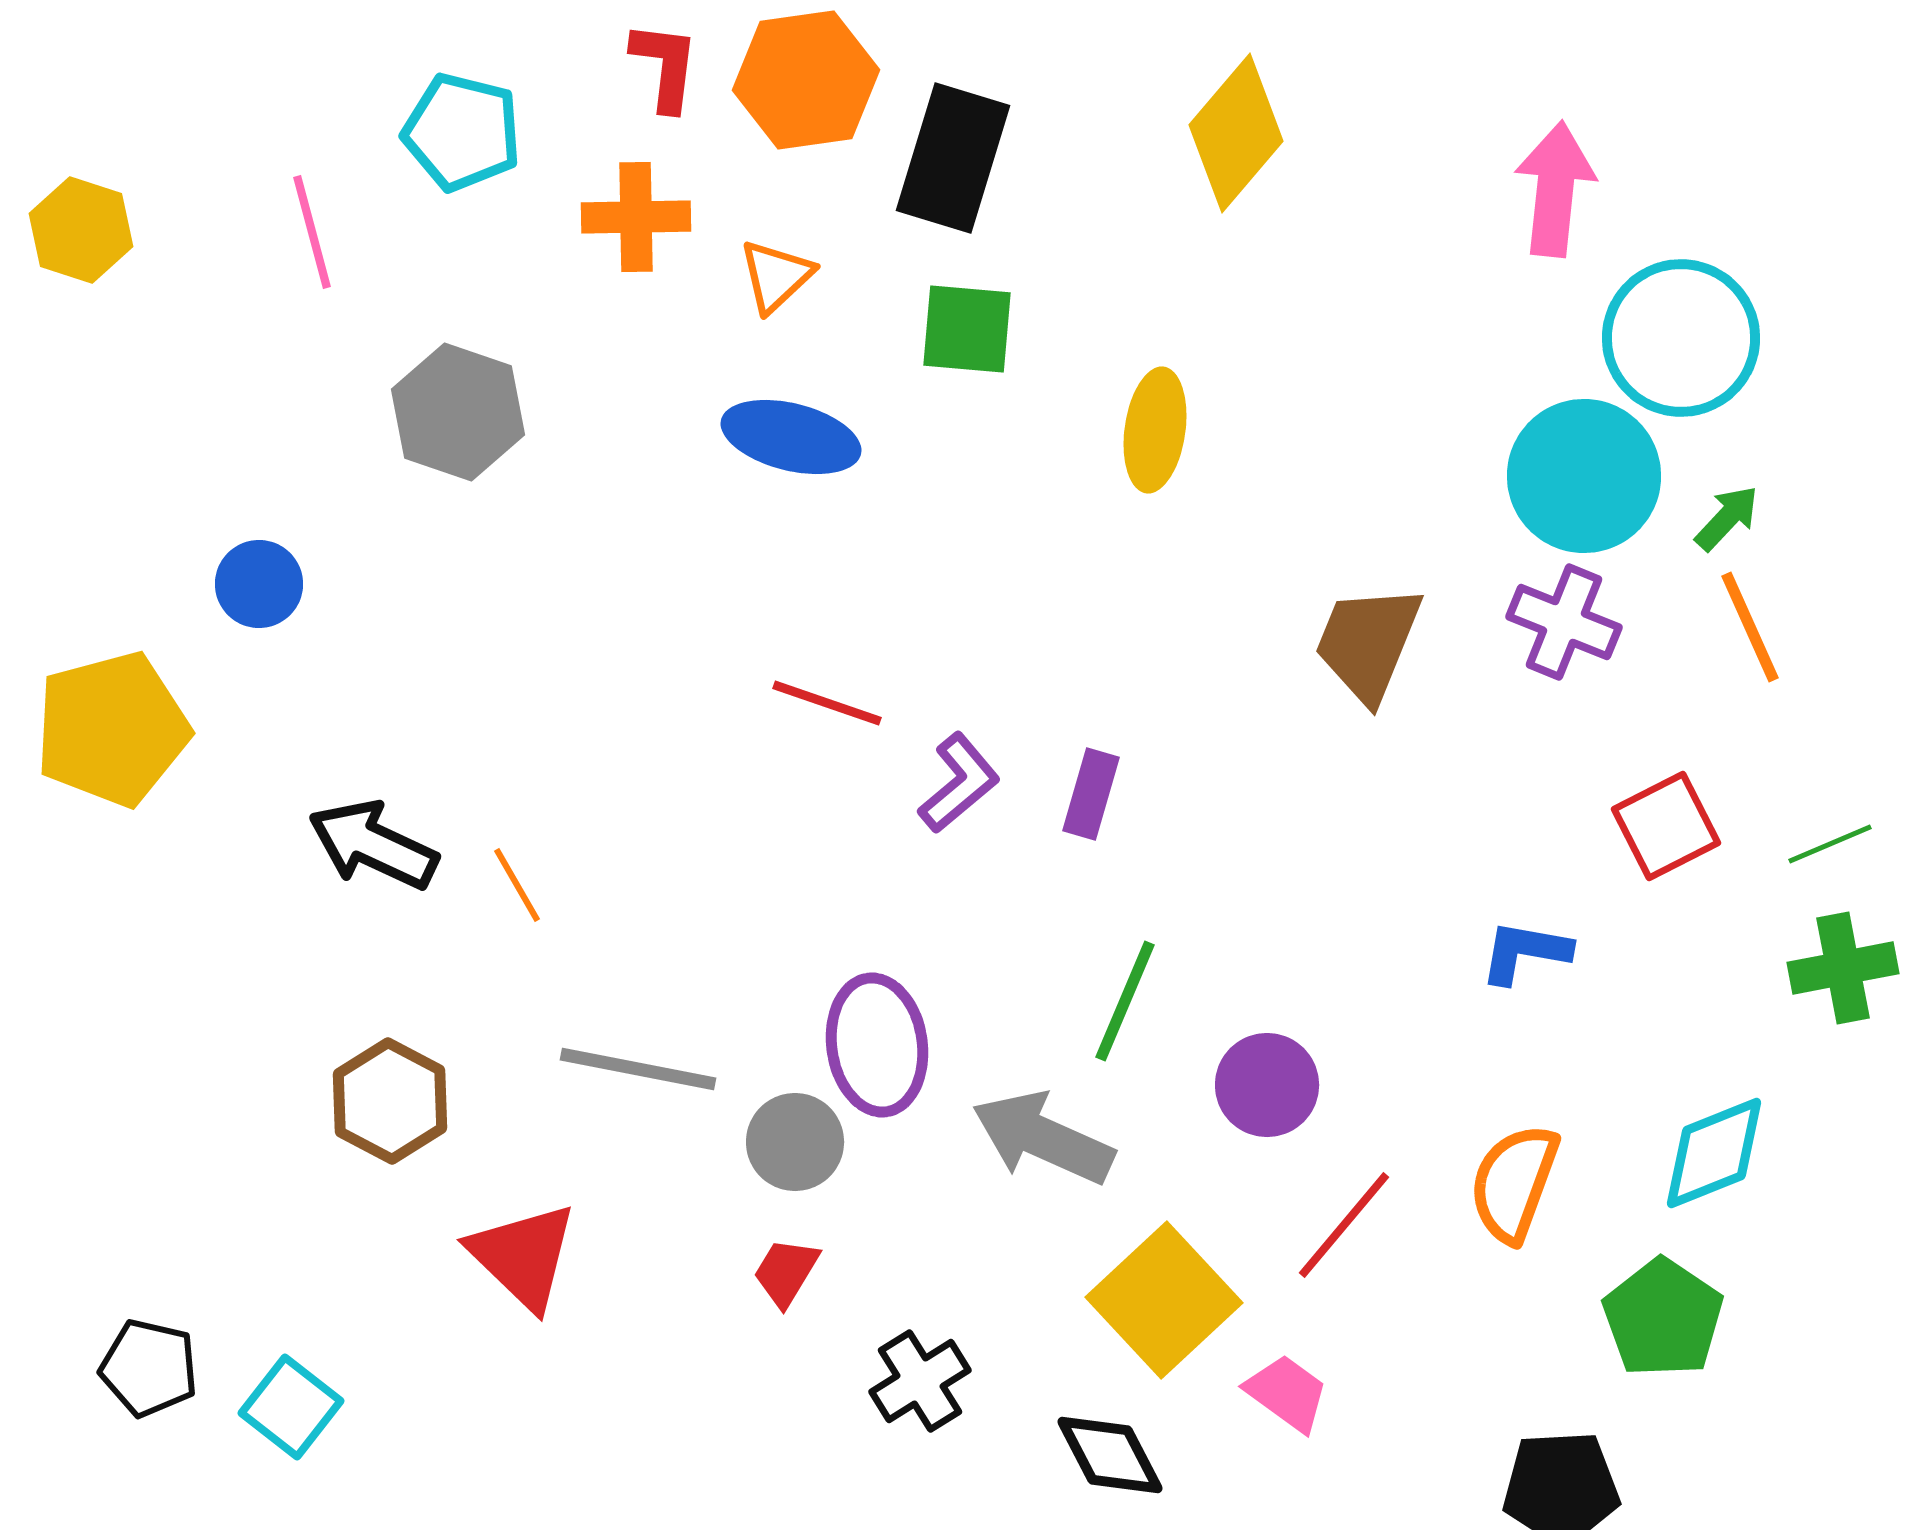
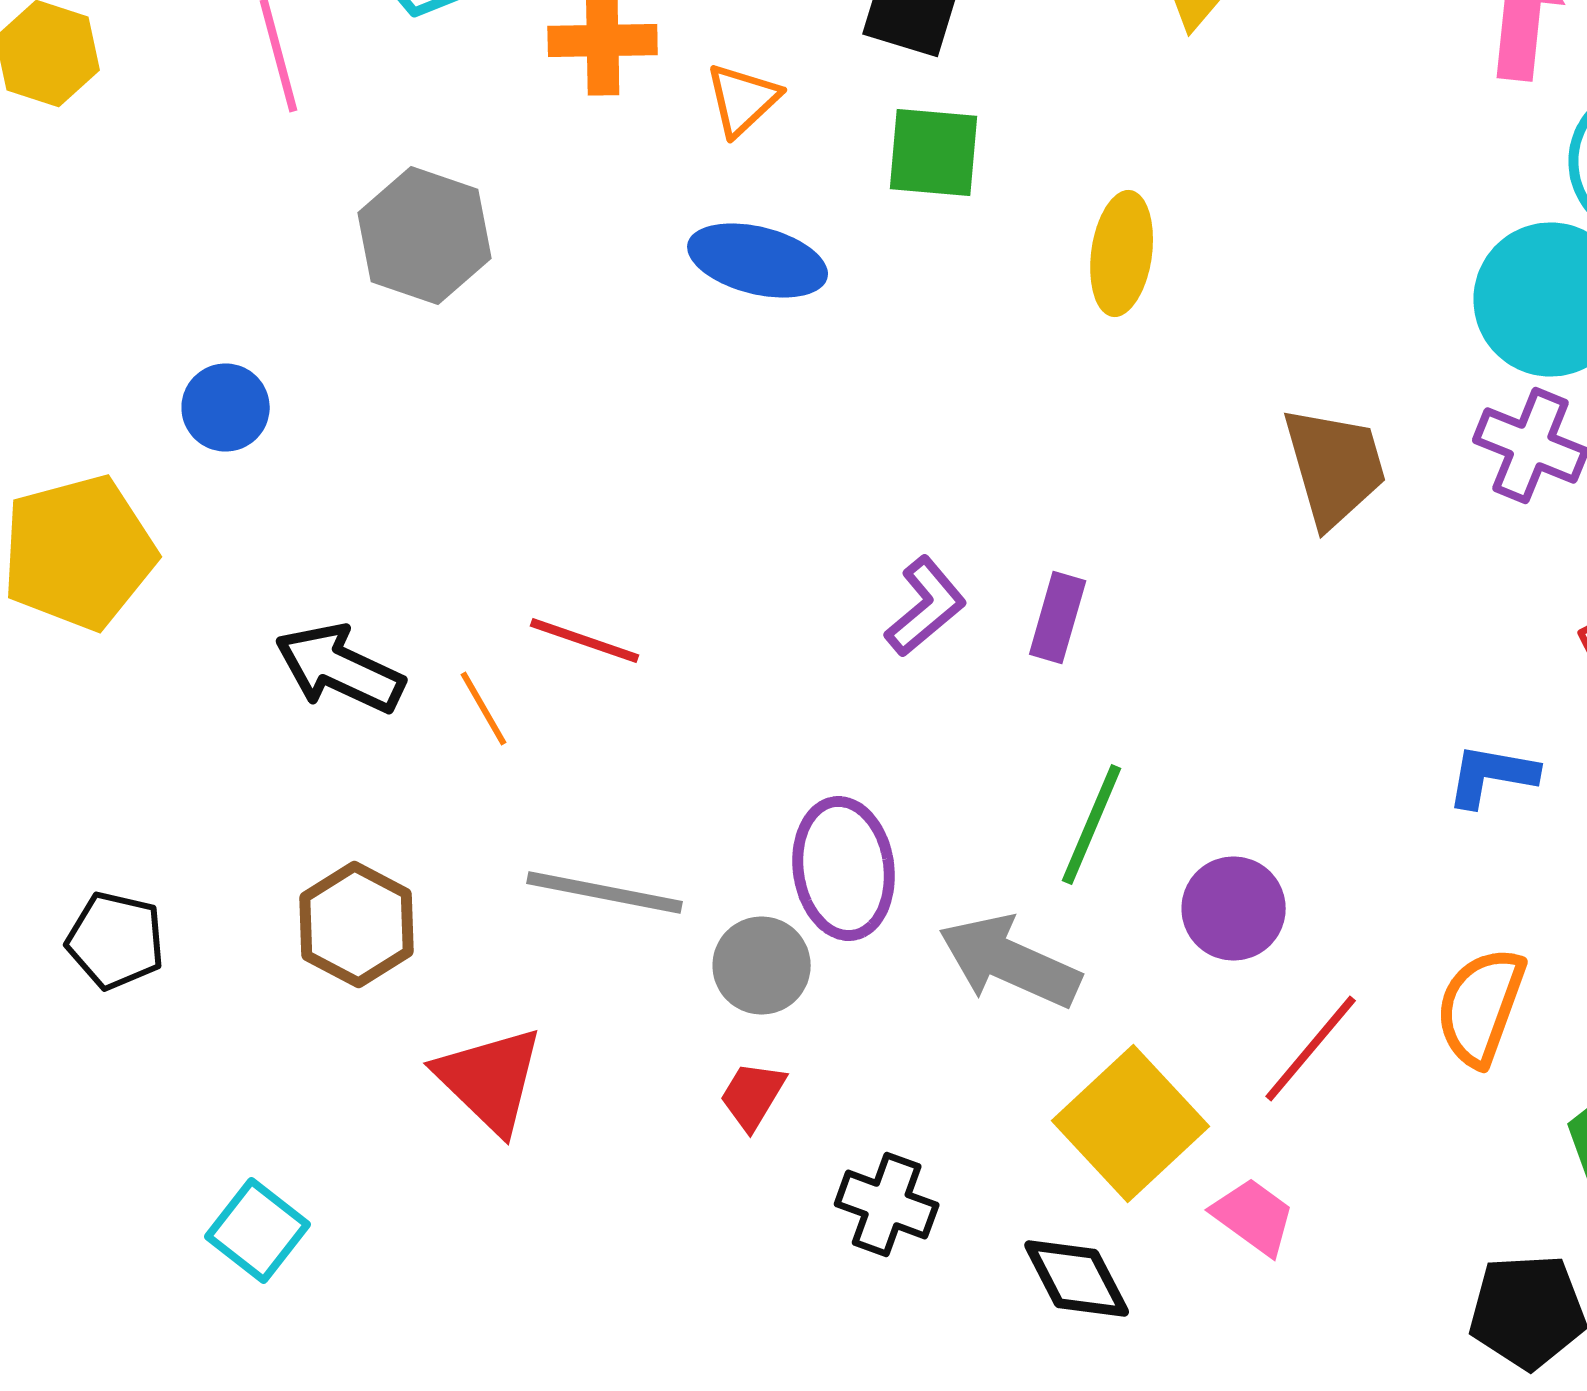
brown trapezoid: (1368, 643) -> (1335, 466), turned 142
red line: (827, 703) -> (585, 640), moved
black pentagon: (149, 1368) -> (116, 940), moved
black cross: (920, 1381) -> (887, 1204), turned -38

